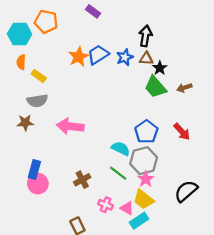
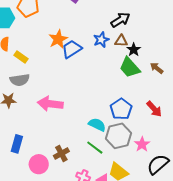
black arrow: (145, 36) -> (120, 20), turned 48
blue trapezoid: (98, 55) -> (72, 49), moved
brown arrow: (184, 88) -> (157, 68), turned 56
pink star: (146, 179) -> (142, 144), moved
pink circle: (38, 184) -> (39, 164), moved

